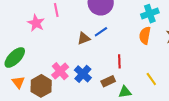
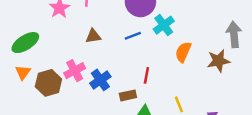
cyan cross: (150, 14) -> (164, 25), moved, turned -30
brown triangle: (84, 38) -> (93, 36), moved

